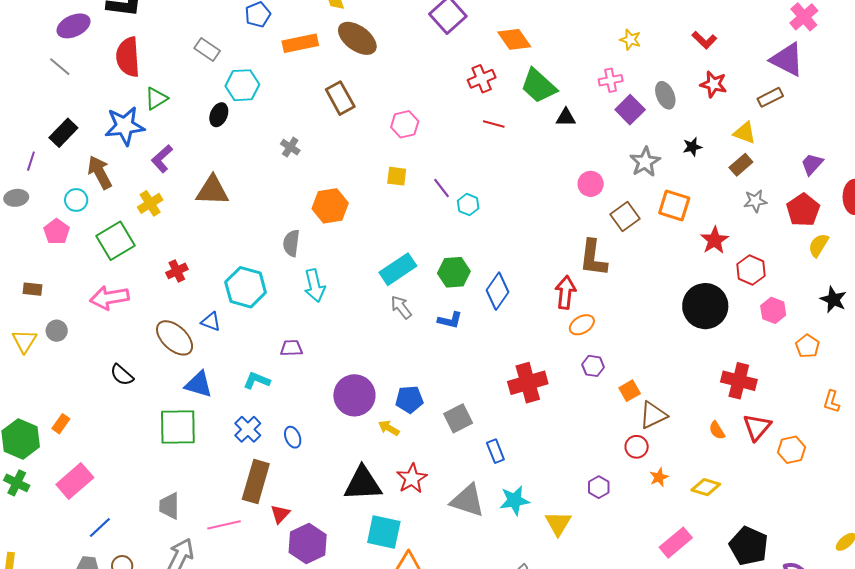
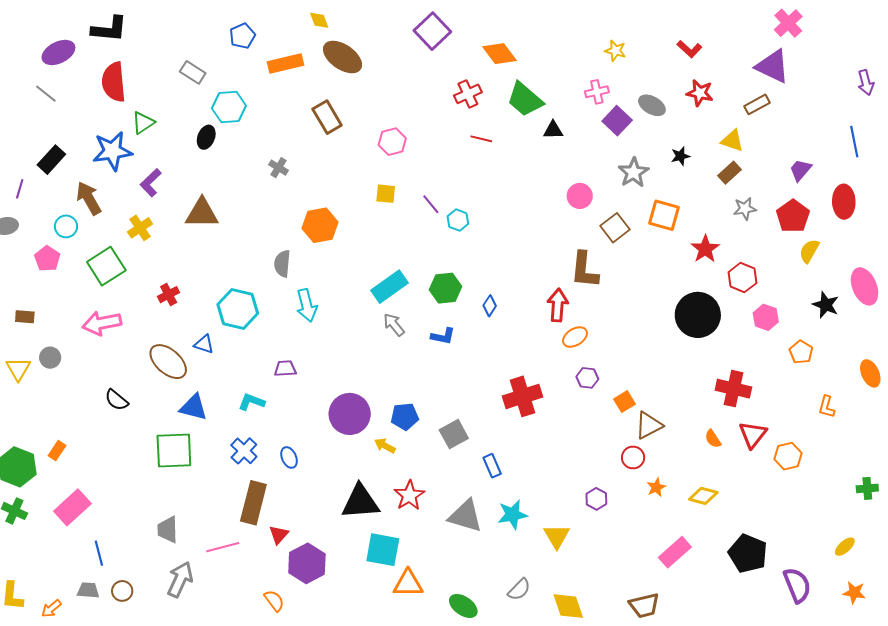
gray ellipse: (665, 95) -> (652, 105), turned -36
blue diamond: (498, 291) -> (490, 306), size x0.6
blue line: (100, 528) -> (99, 553), turned -60

